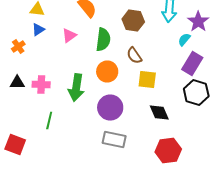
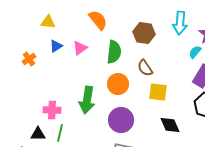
blue triangle: (38, 30) -> (56, 46), moved
black triangle: (17, 82) -> (38, 134), moved
pink cross: (41, 84) -> (52, 110), moved

